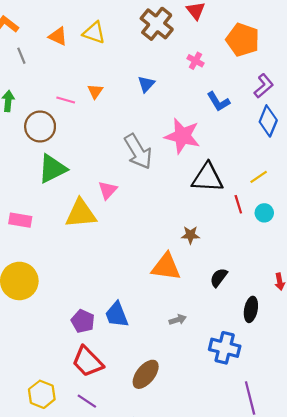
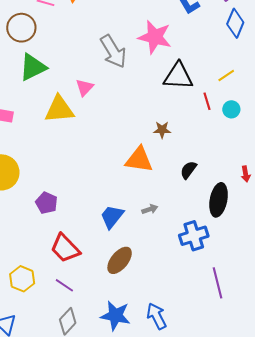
black ellipse: (251, 309) -> (219, 200), size x1.4
blue trapezoid: (117, 315) -> (112, 217), moved, turned 60
purple pentagon: (83, 321) -> (47, 203), moved
blue cross: (225, 348) -> (194, 236), turned -32

